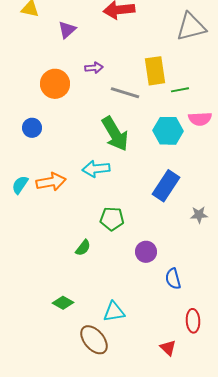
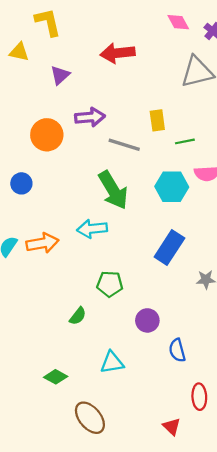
purple arrow: (94, 68) -> (90, 117), size x1.5
yellow rectangle: (155, 71) -> (157, 120), size x0.7
cyan triangle: (114, 312) -> (112, 362), moved

